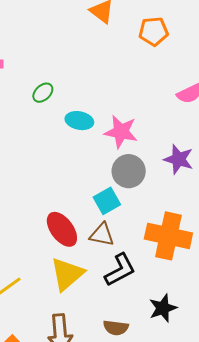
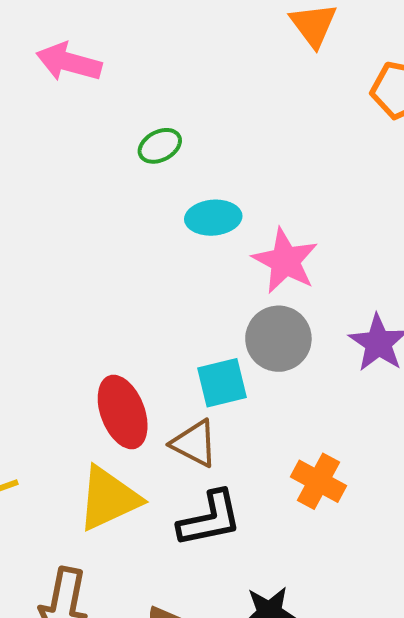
cyan ellipse: (79, 121) -> (213, 218), turned -32
orange cross: (168, 236) -> (318, 481), size x0.6

